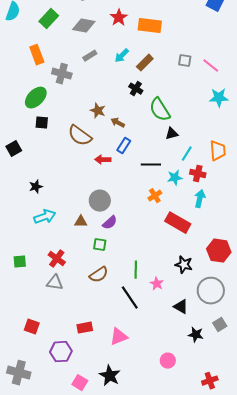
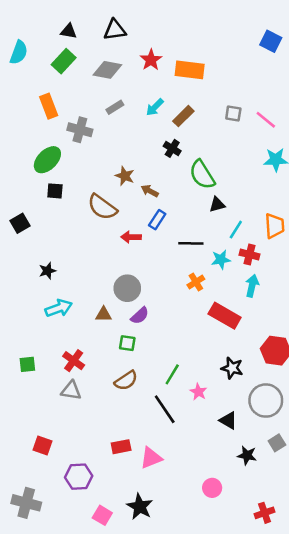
green line: (136, 270) -> (172, 374), turned 30
red rectangle: (85, 328) -> (121, 447), moved

